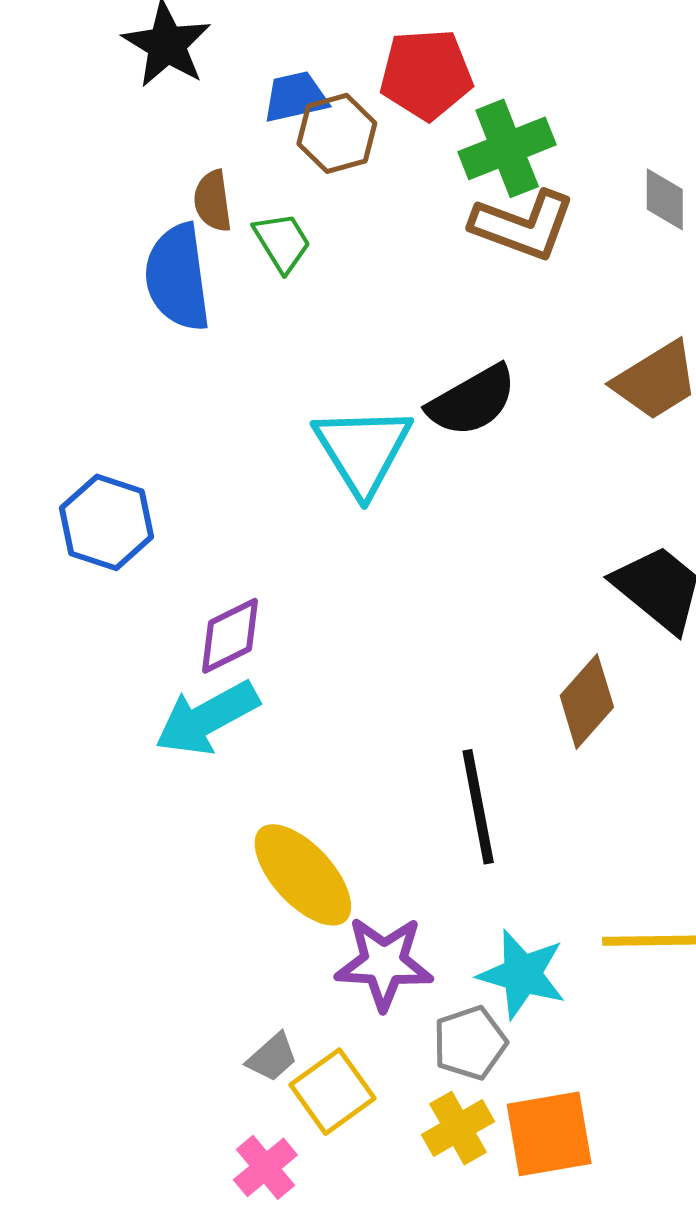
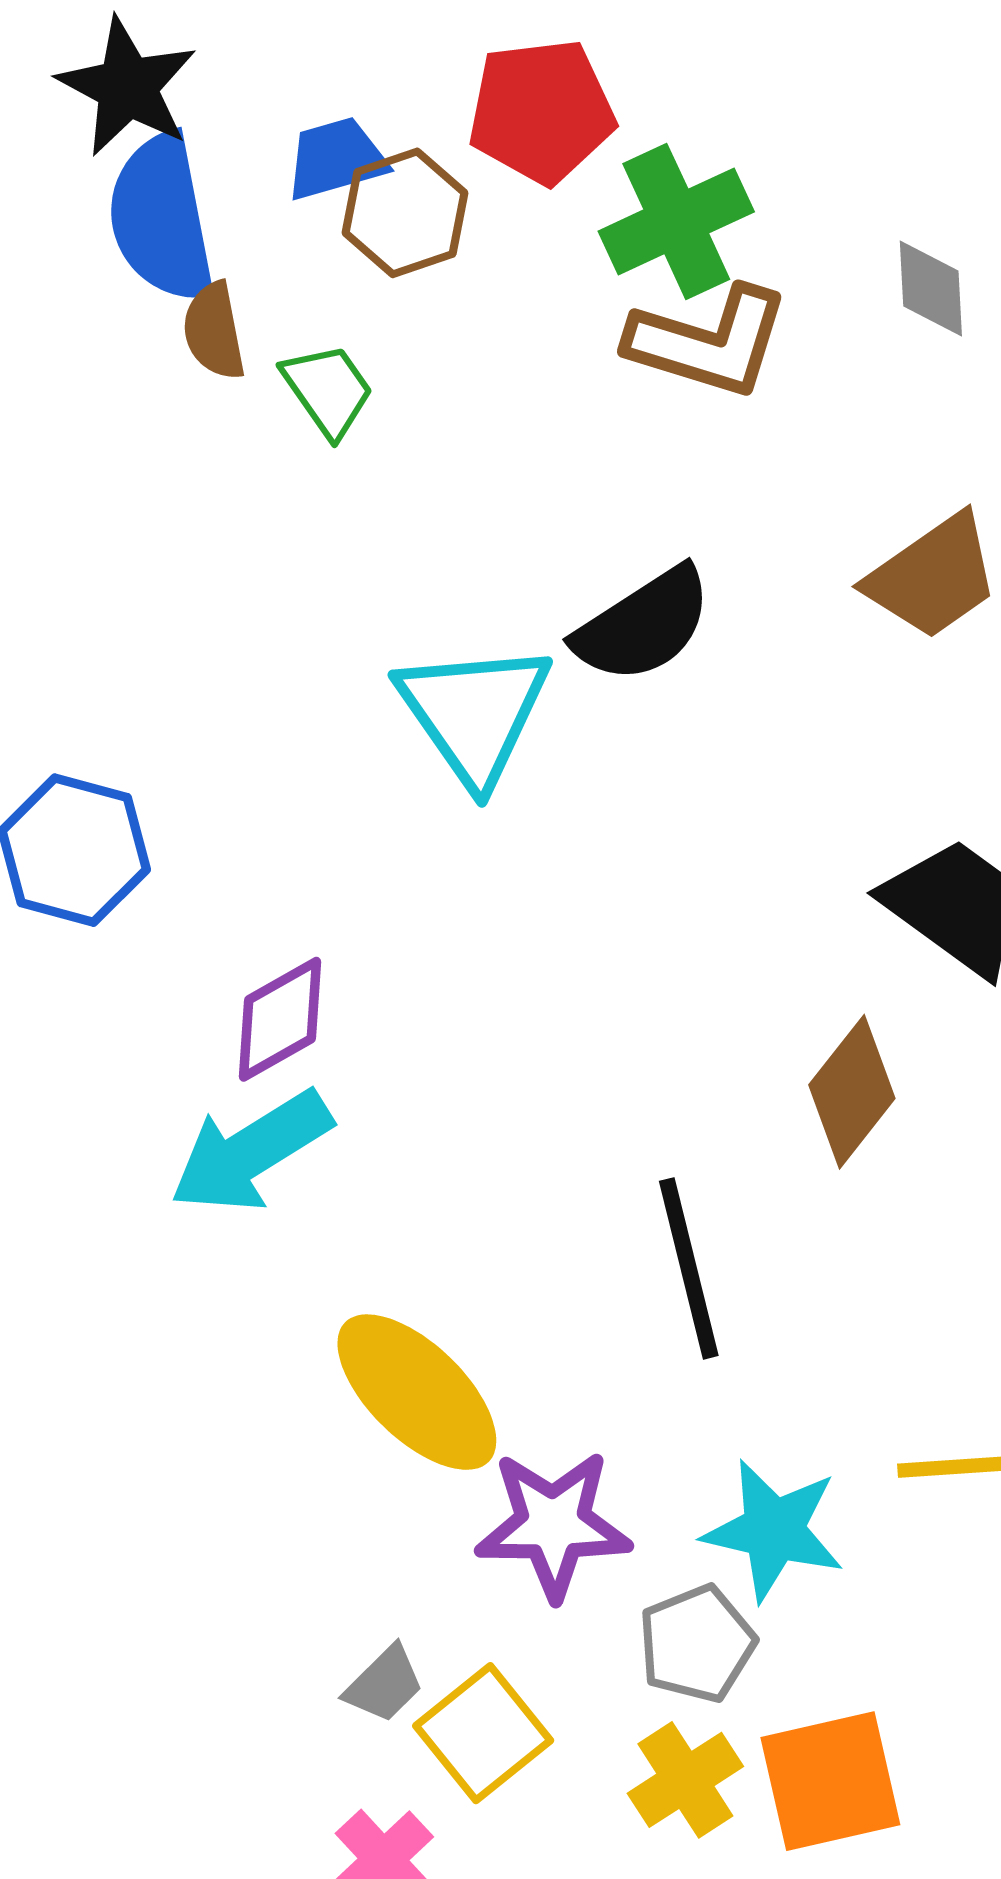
blue semicircle: (178, 277) -> (162, 218), moved

